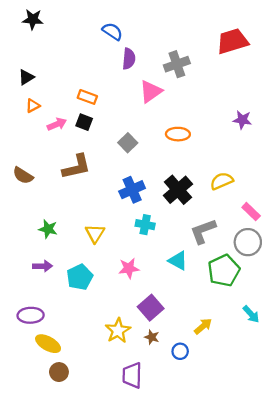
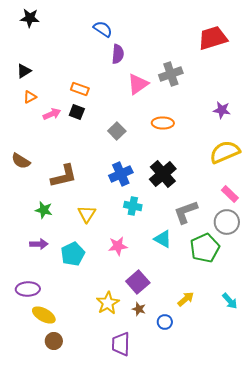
gray cross: (177, 64) -> (171, 74), moved
brown L-shape: (76, 167) -> (64, 176), moved
yellow semicircle: (222, 181) -> (225, 152), moved, size x1.4
cyan arrow: (251, 314) -> (230, 301), moved

